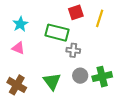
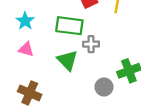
gray circle: (80, 76) -> (104, 87), moved
green triangle: (52, 81) -> (67, 60), moved

